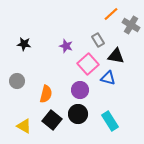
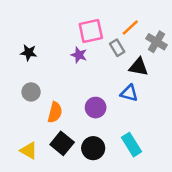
orange line: (111, 14) -> (130, 27), moved
gray cross: (131, 25) -> (157, 42), moved
pink square: (88, 64) -> (91, 31), moved, turned 30
gray circle: (17, 81) -> (31, 92), moved
black circle: (78, 114) -> (93, 148), moved

